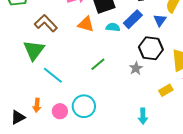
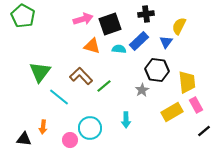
brown L-shape: (46, 23) -> (81, 76), moved
yellow rectangle: (166, 90) -> (172, 112), size x1.5
pink circle: (60, 111) -> (70, 140), moved
cyan arrow: (143, 116) -> (126, 120), moved
black triangle: (18, 117) -> (24, 139), turned 35

